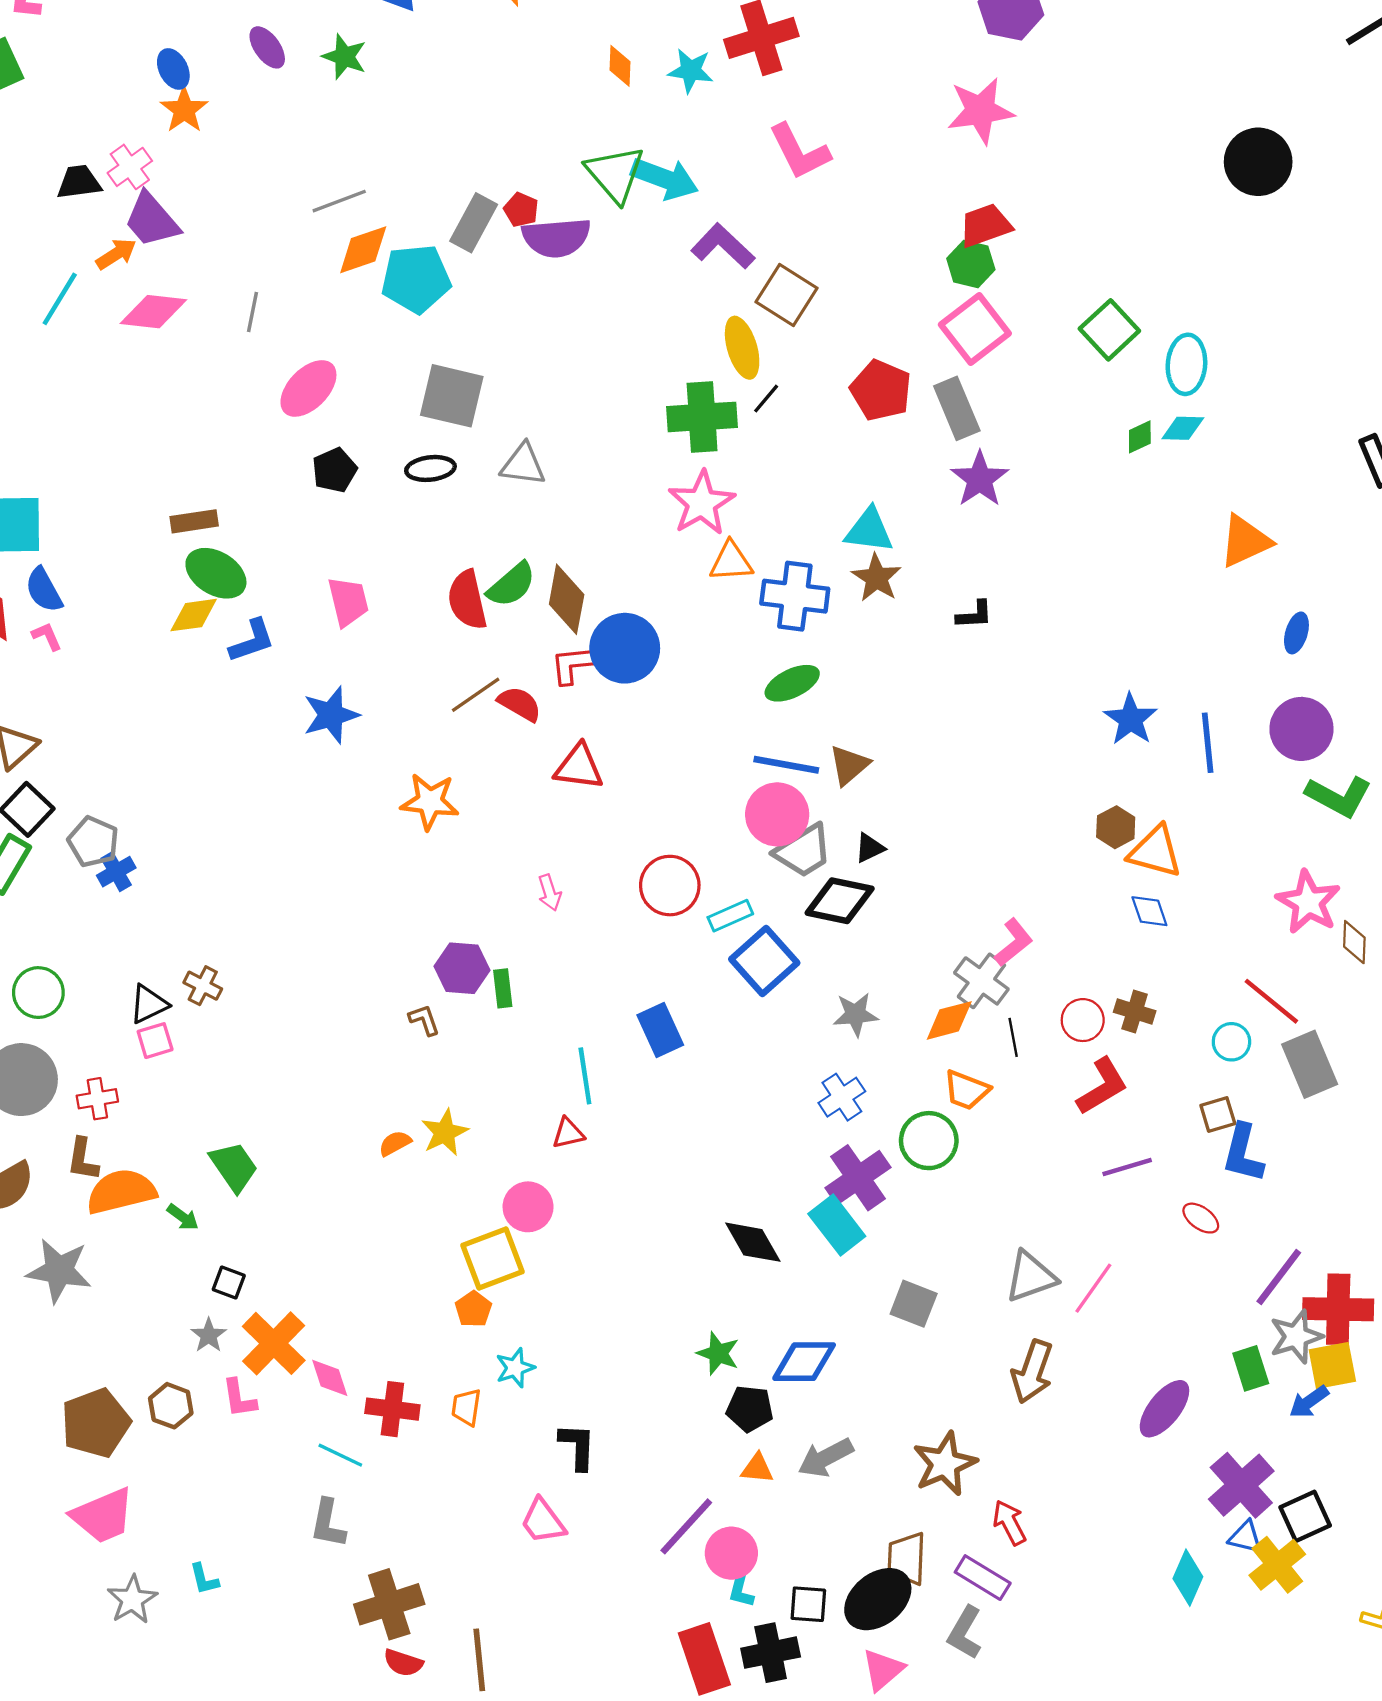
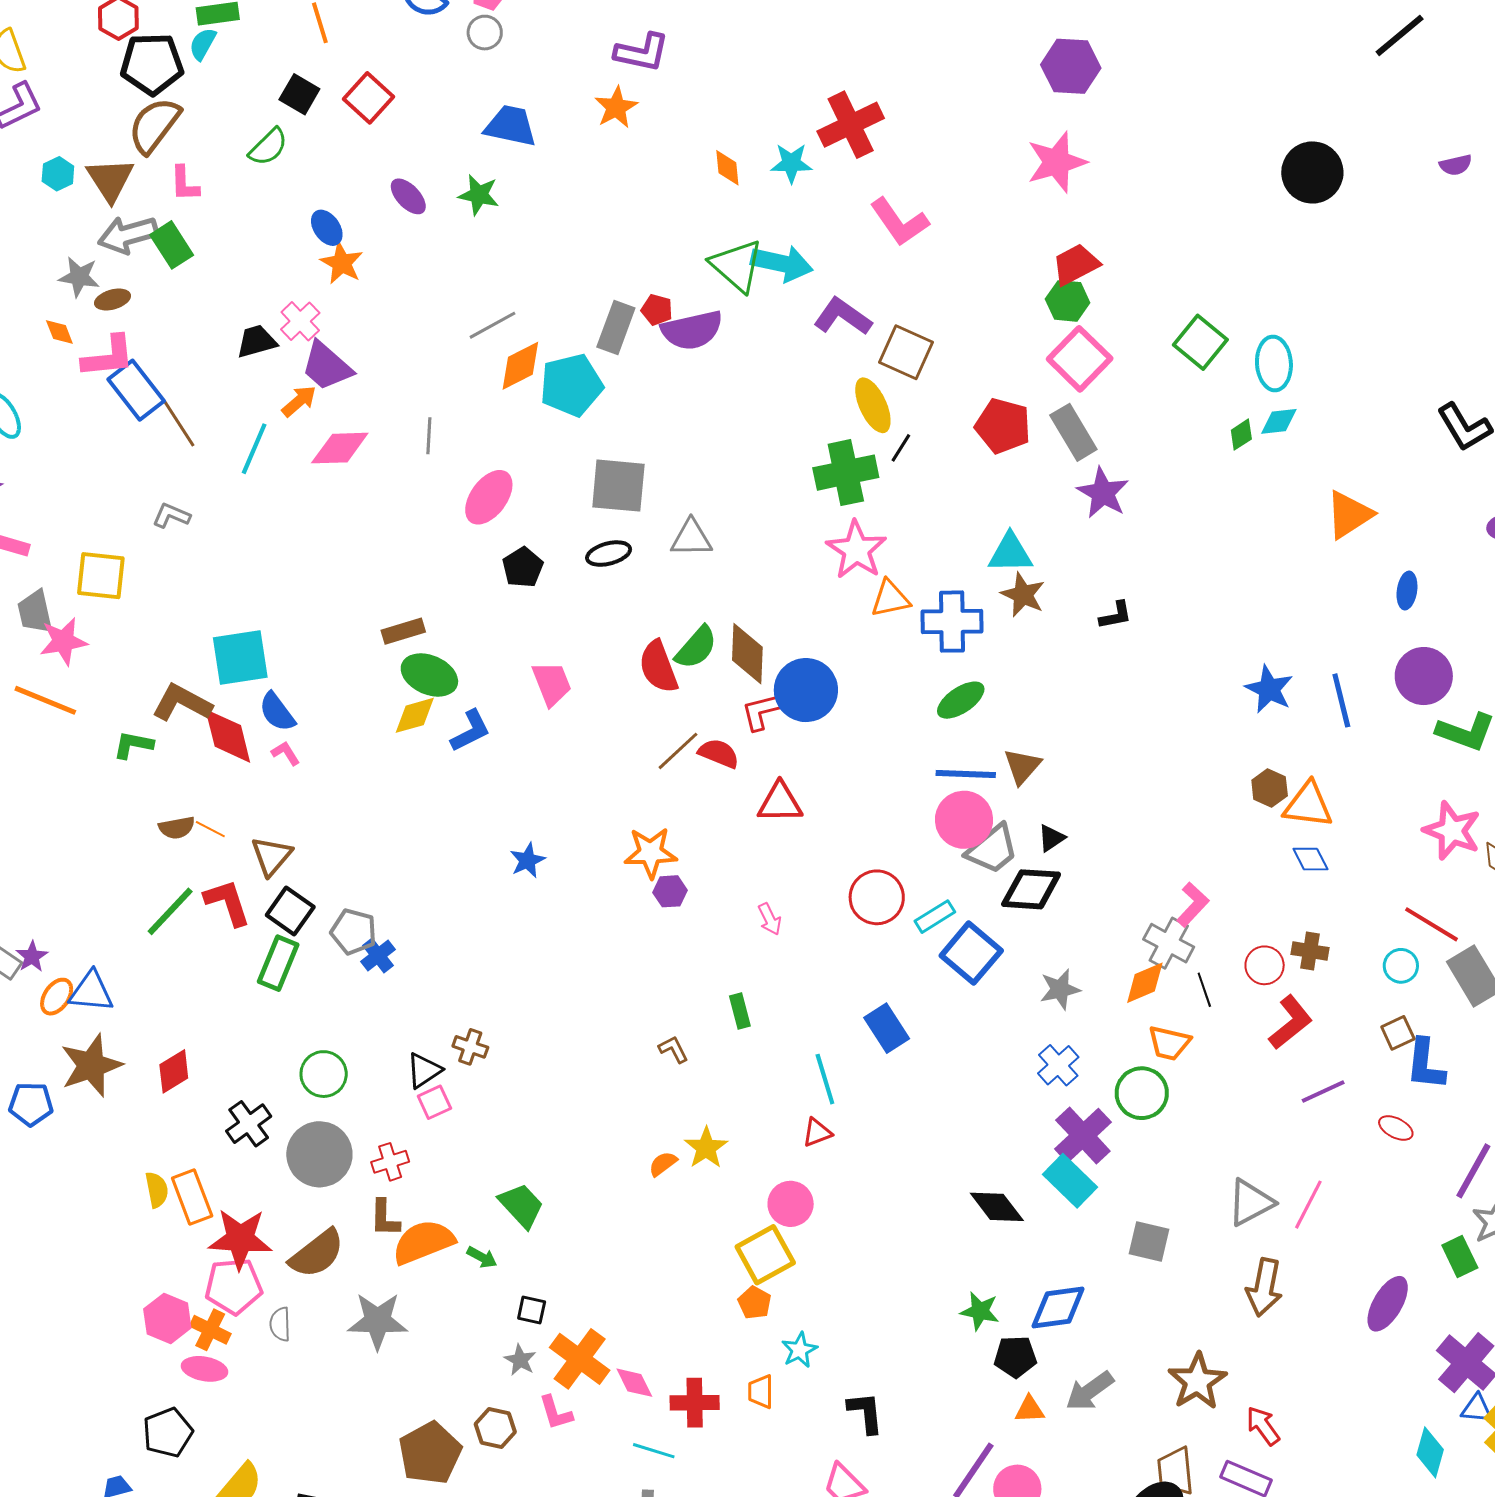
blue star: (331, 715) -> (527, 860), moved, size x0.7
purple hexagon: (462, 968) -> (670, 891), moved, size x0.7

